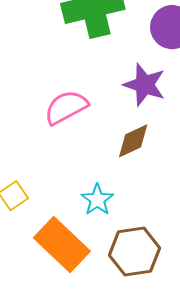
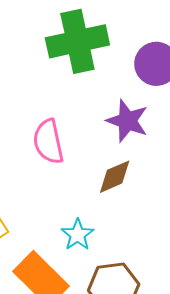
pink semicircle: (66, 107) -> (48, 142), turned -75

